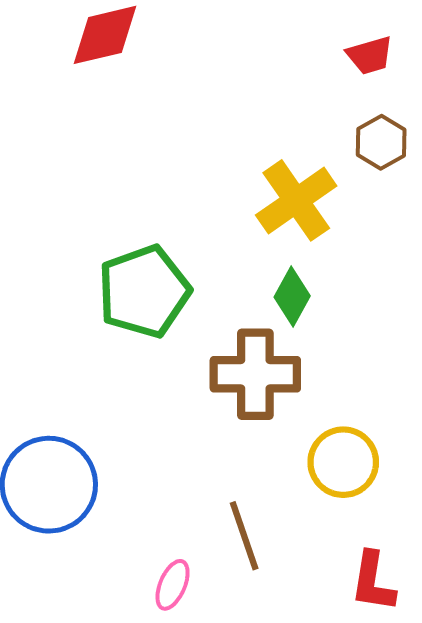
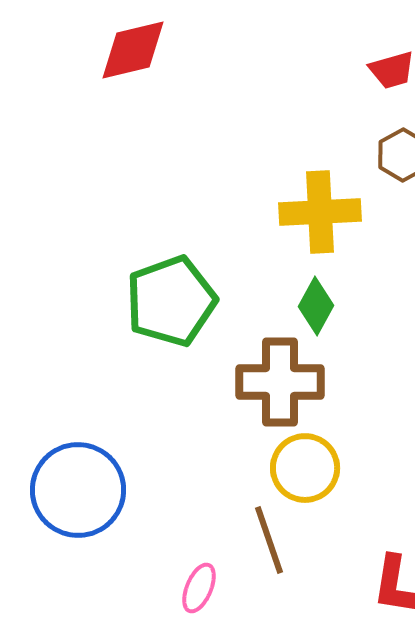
yellow cross: (296, 200) -> (320, 212), turned 32
yellow circle: (343, 462) -> (305, 468), moved

